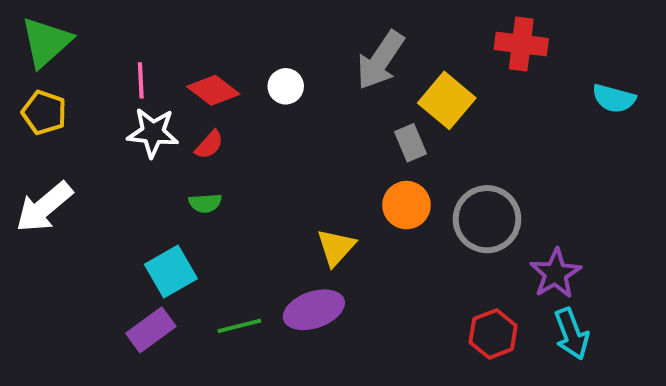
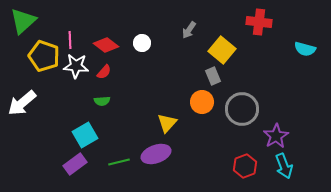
gray arrow: (380, 60) -> (189, 30), size x0.6
yellow pentagon: (44, 112) -> (44, 56), moved, size x1.4
gray rectangle: (411, 143) -> (213, 76), moved

